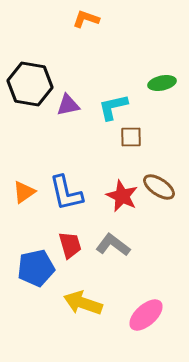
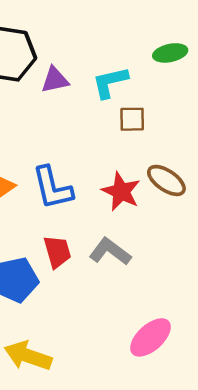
yellow arrow: (83, 303) -> (28, 356), moved

